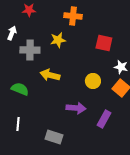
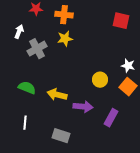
orange cross: (73, 16) -> (64, 15), moved
red square: (104, 43) -> (121, 21), moved
gray cross: (30, 50) -> (37, 49), turned -30
yellow arrow: (50, 75) -> (57, 95), moved

